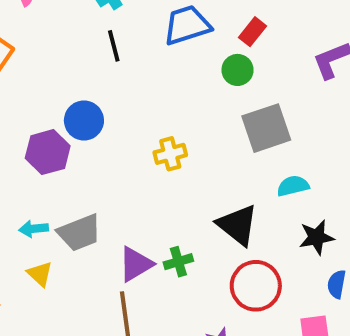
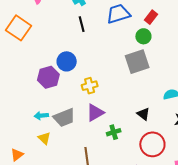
gray square: (266, 128) -> (137, 62), moved
yellow cross: (170, 154) -> (90, 86), moved
black triangle: (238, 225) -> (143, 114), size x0.6
purple triangle: (136, 264) -> (95, 113), moved

